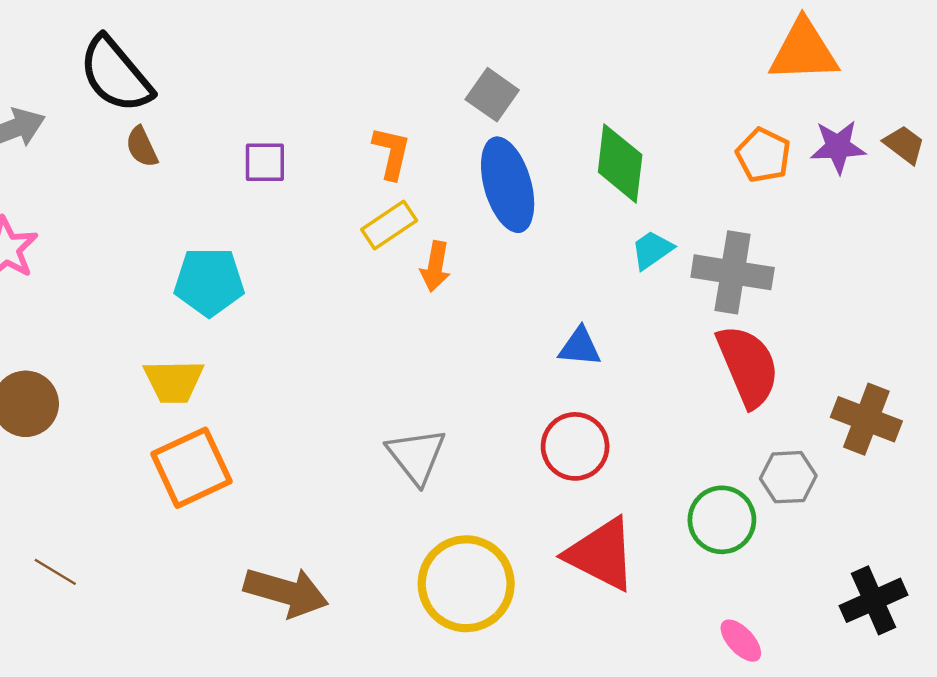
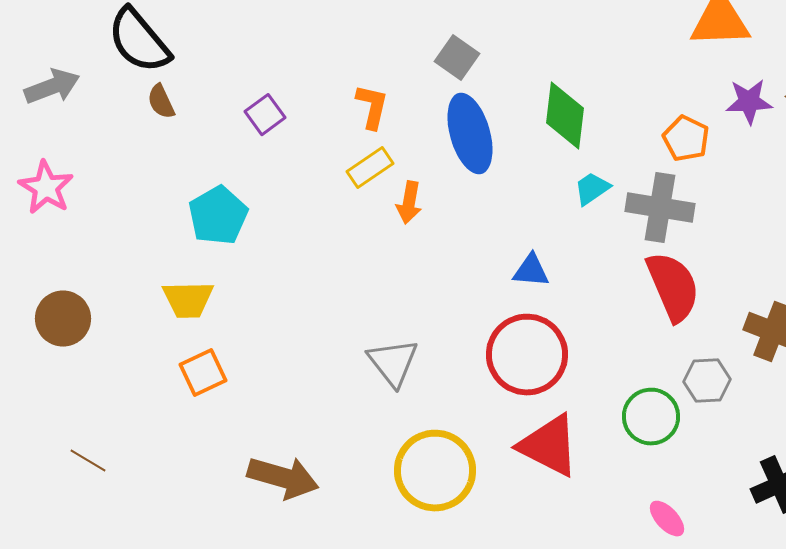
orange pentagon: (763, 155) -> (686, 139), moved
purple square: (265, 162) -> (265, 115), turned -36
cyan pentagon: (209, 282) -> (218, 216), turned -30
red circle: (575, 446) -> (527, 355), size x1.4
orange square: (191, 468) -> (203, 373), size x0.7

